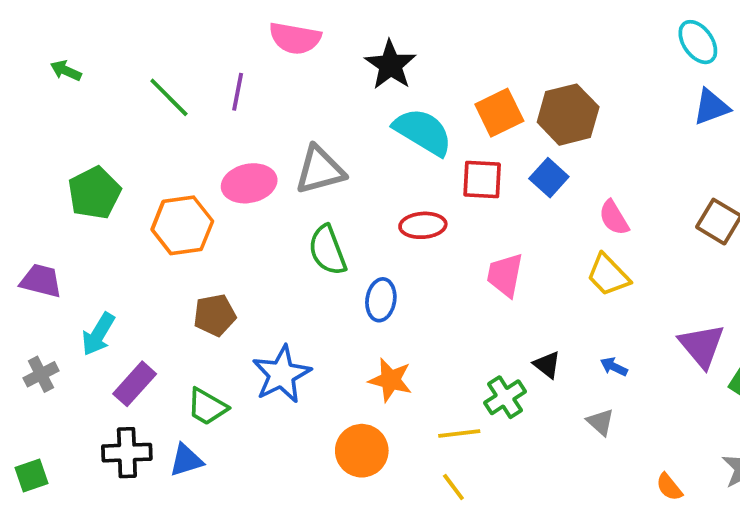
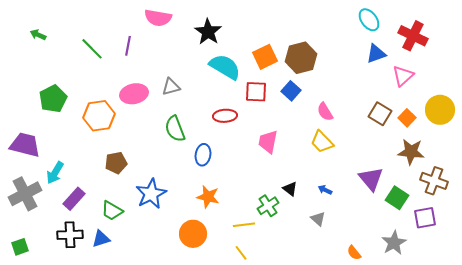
gray triangle: (320, 170) -> (171, 87), size x0.7
purple trapezoid: (41, 281) -> (25, 145), size x1.4
gray cross: (41, 374) -> (25, 194), size x1.8

